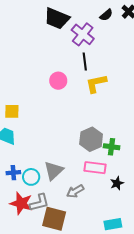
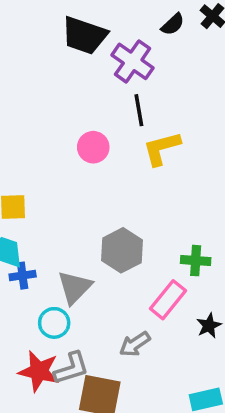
gray hexagon: (91, 139) -> (122, 250), moved
pink rectangle: (95, 168) -> (168, 300), turned -55
gray triangle: (54, 171) -> (75, 287), moved
blue cross: (13, 173) -> (23, 276), moved

